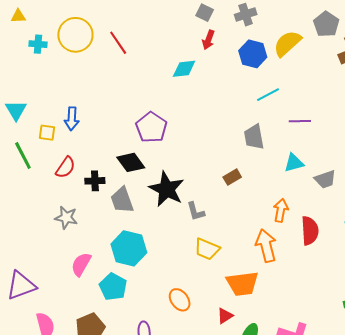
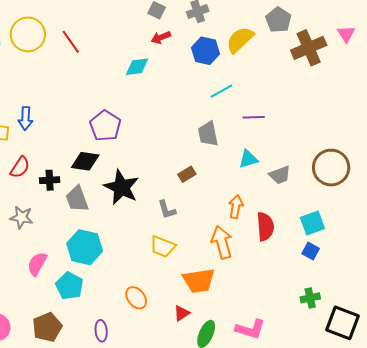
red arrow: (208, 40) -> (161, 37), turned 48
black diamond: (131, 162) -> (85, 161), turned -44
gray L-shape: (196, 211) -> (167, 210), moved

